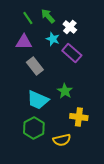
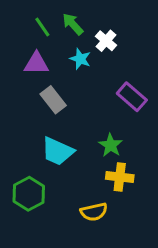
purple rectangle: (72, 53) -> (132, 97), moved
green star: (65, 91) -> (111, 145), moved
green hexagon: (34, 128) -> (29, 194), moved

